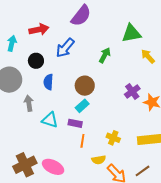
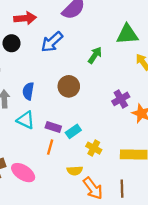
black circle: (36, 61) -> (12, 43), moved
blue semicircle: (48, 82) -> (28, 91), moved
cyan rectangle: (82, 106) -> (73, 131), moved
orange line: (82, 141) -> (50, 147), moved
brown line: (143, 171) -> (122, 189), turned -63

